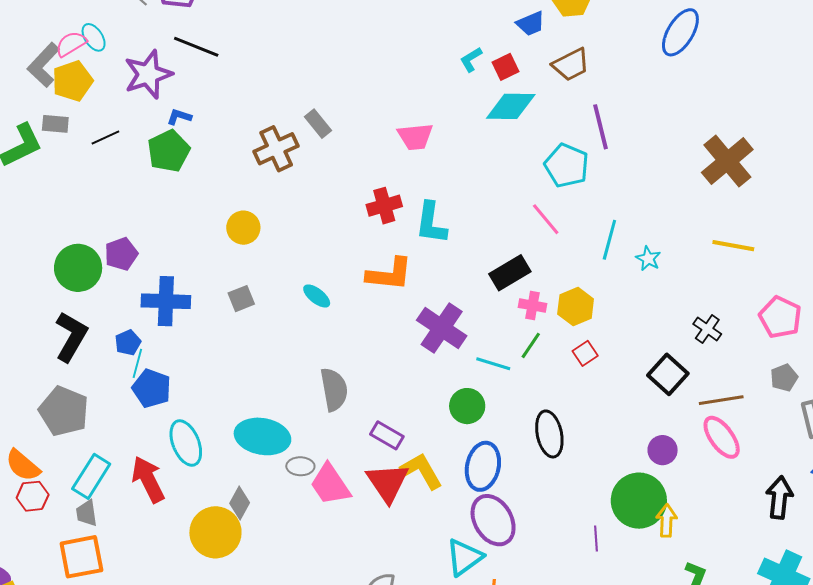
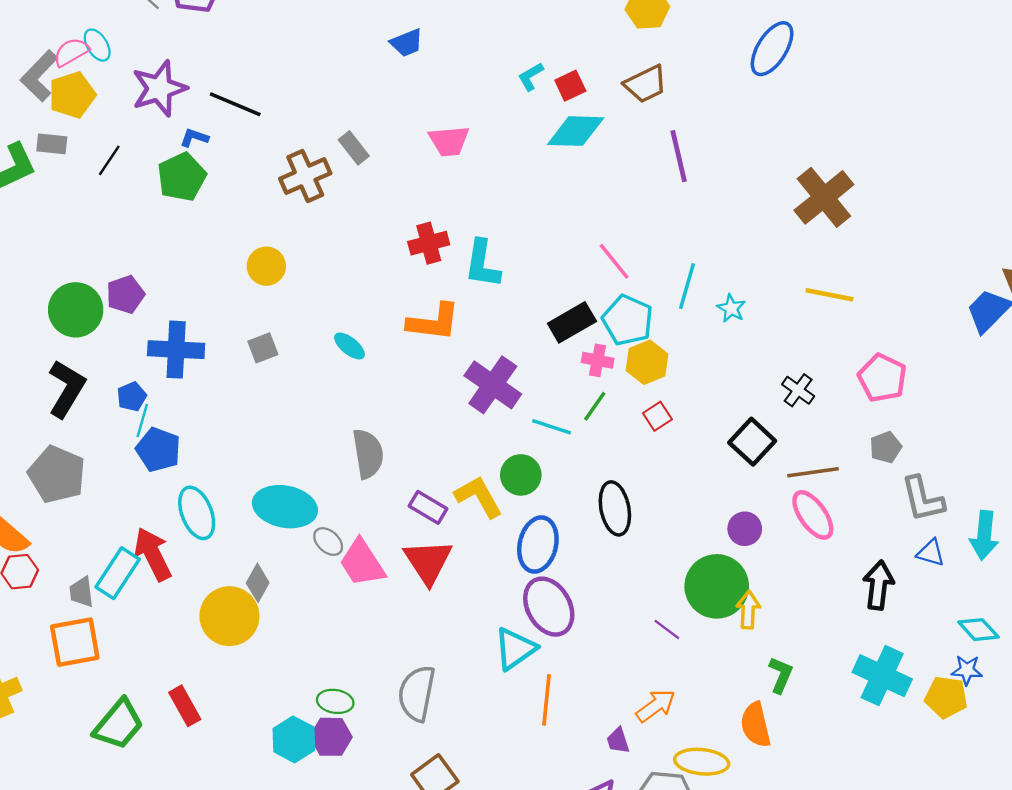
blue trapezoid: (531, 24) -> (407, 43), moved
black line: (196, 47) -> (235, 104), moved
black line: (105, 137) -> (109, 160), turned -32
pink trapezoid: (415, 137) -> (449, 141), moved
cyan pentagon: (567, 166) -> (628, 320), moved
gray ellipse: (300, 466) -> (328, 542), turned 40
yellow L-shape: (421, 471) -> (479, 497), moved
cyan rectangle: (91, 476) -> (118, 573), moved
purple line: (596, 539) -> (667, 629), turned -50

